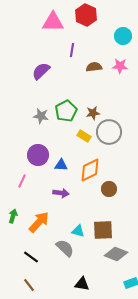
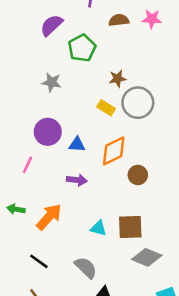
green pentagon: (66, 111) -> (82, 48), moved
green arrow: (13, 216) -> (16, 209), turned -96
gray semicircle: (65, 248) -> (86, 268), moved

